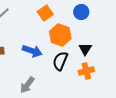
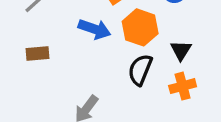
blue arrow: (32, 51) -> (95, 29), moved

